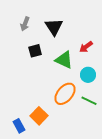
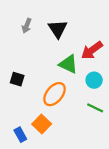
red arrow: (86, 47) -> (92, 50), size x1.5
black square: (35, 51) -> (17, 79), moved, turned 32
orange ellipse: (65, 94) -> (54, 94), moved

